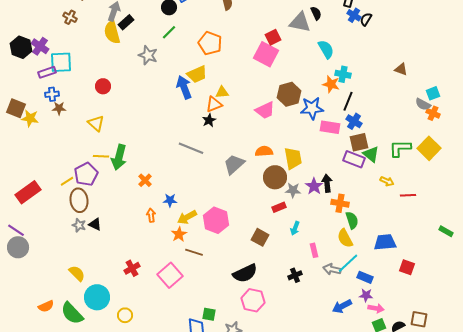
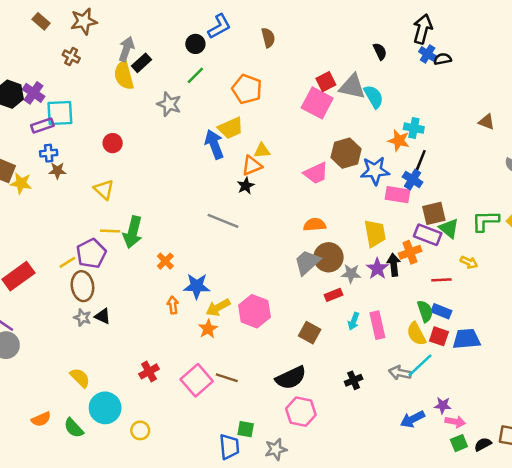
black semicircle: (366, 19) -> (443, 59), turned 48
gray triangle: (300, 22) -> (352, 87), moved
cyan semicircle: (326, 49) -> (374, 97), moved
blue cross: (354, 121) -> (413, 179), moved
yellow trapezoid: (293, 158) -> (375, 233), moved
gray trapezoid: (234, 164) -> (307, 262), moved
red line: (408, 195) -> (441, 280), moved
blue star: (170, 200) -> (197, 286), size x1.5
orange cross: (340, 203) -> (410, 252), moved, turned -30
pink rectangle: (314, 250) -> (377, 325), moved, size x1.5
brown line: (194, 252) -> (227, 378), moved
red square: (407, 267) -> (439, 336), moved
blue rectangle: (365, 277) -> (441, 311), moved
green semicircle: (72, 313) -> (74, 428), size x0.7

